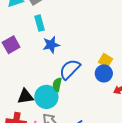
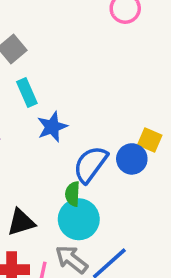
blue circle: (104, 73) -> (132, 159), moved
cyan circle: (46, 97) -> (79, 219), moved

